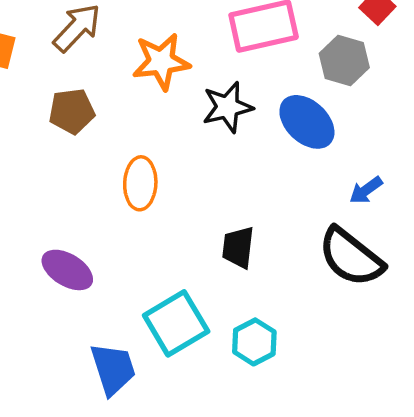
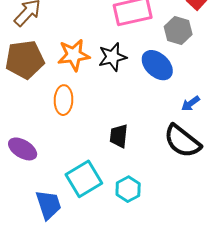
orange star: (161, 62) -> (74, 55), moved
brown pentagon: (72, 111) -> (25, 60), size x1.5

